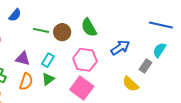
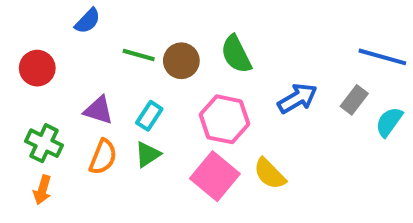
cyan semicircle: (159, 50) -> (389, 122), moved
gray rectangle: (145, 66) -> (354, 100), moved
yellow semicircle: (131, 84) -> (270, 174), moved

